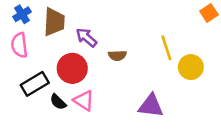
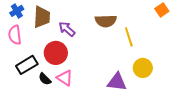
brown semicircle: (117, 55) -> (106, 21), moved, size x1.5
yellow circle: (191, 67) -> (143, 68), moved

